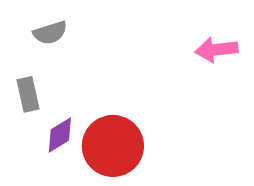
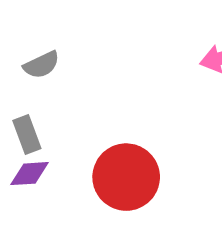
purple diamond: (60, 135) -> (29, 174), moved, turned 36

